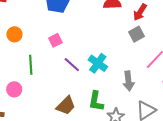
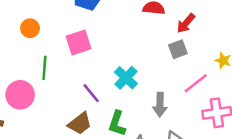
pink square: (55, 40) -> (78, 43), size x1.5
purple line: (72, 65) -> (91, 93), moved
pink circle: (14, 89) -> (20, 95), size x1.5

